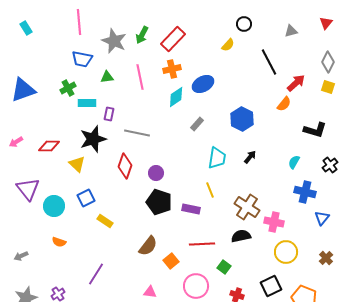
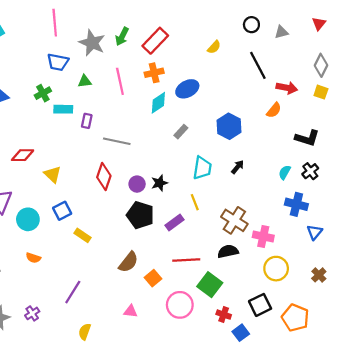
black circle: (244, 24) -> (251, 25), moved
red arrow: (296, 83) -> (287, 88), turned 54
black star: (93, 139) -> (159, 183), moved, size x0.6
black cross: (330, 165) -> (310, 171), moved
purple rectangle: (191, 209) -> (174, 223), turned -48
green square: (224, 267) -> (210, 285), size x1.6

